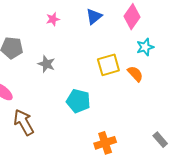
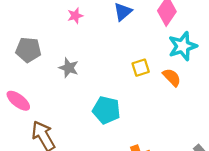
cyan star: (145, 47) -> (183, 46), size x1.4
yellow square: (108, 65) -> (141, 68), size x0.7

